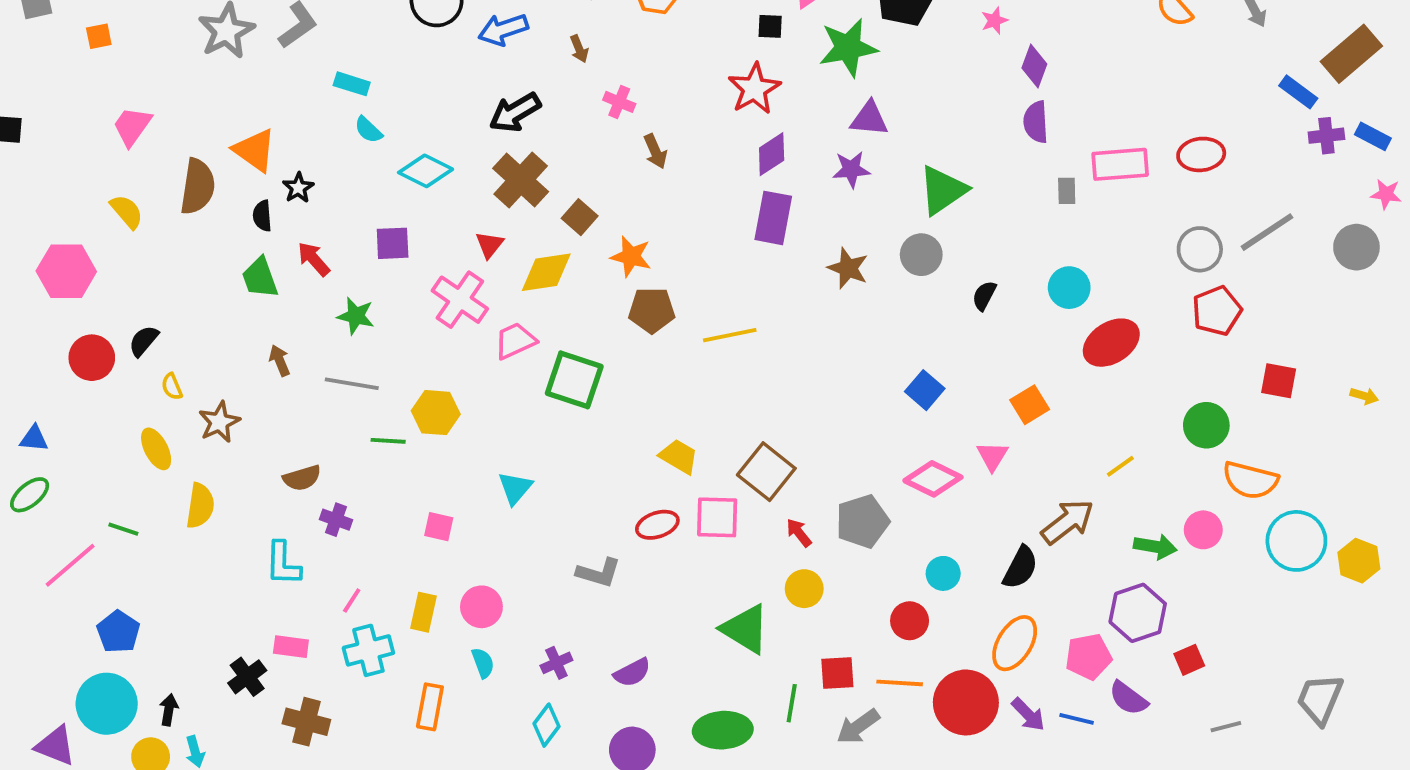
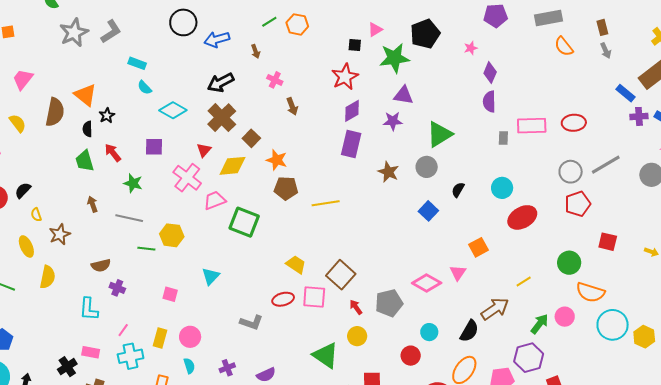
blue square: (925, 390) -> (428, 211), moved
green arrow: (1155, 547) -> (540, 324), turned -65

